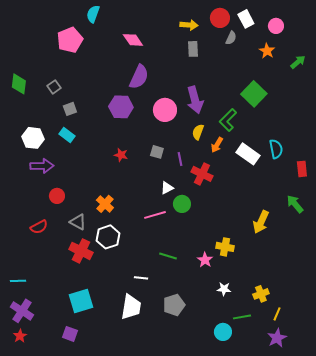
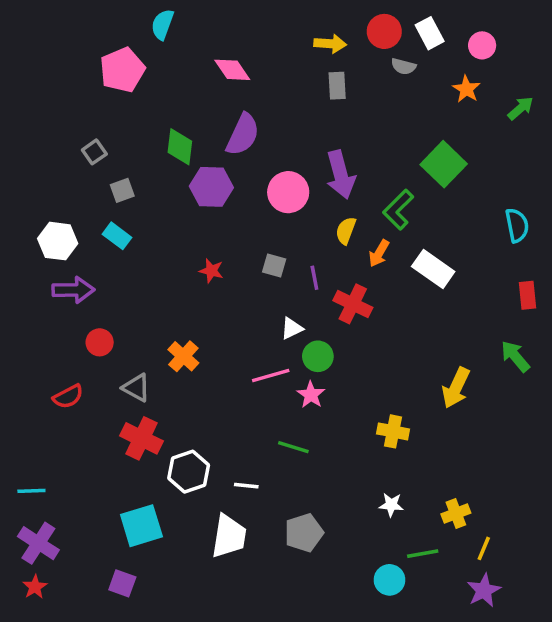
gray semicircle: (231, 38) -> (403, 66), turned 80
green diamond: (19, 84) -> (180, 147), moved
cyan semicircle: (276, 149) -> (517, 225), moved
white hexagon: (108, 237) -> (189, 472), moved
pink star: (205, 260) -> (311, 395), moved

